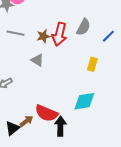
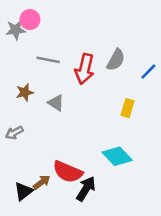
gray line: (15, 33) -> (48, 60), moved
brown star: (43, 36) -> (25, 92), moved
cyan diamond: (84, 101) -> (117, 156), turned 55
black arrow: (60, 126) -> (86, 189), turned 30

